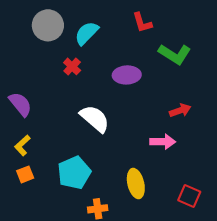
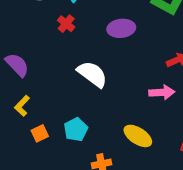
cyan pentagon: (74, 173) -> (76, 129), size x0.7
orange square: (25, 174) -> (40, 133), moved
yellow ellipse: (136, 184) -> (138, 136), turned -40

